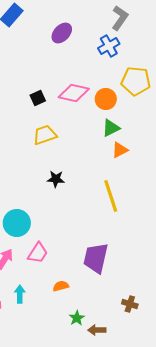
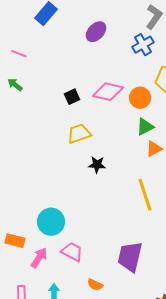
black star: (56, 179) -> (97, 165), moved
pink trapezoid: (38, 253) -> (72, 252), turned -95
orange semicircle: (61, 286) -> (95, 285), turned -140

